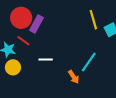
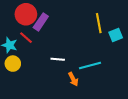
white line: (46, 59) -> (58, 59), moved
cyan line: (89, 62) -> (90, 66), turned 35

